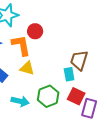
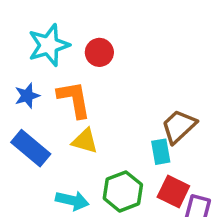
red circle: (35, 31) -> (99, 52), moved
brown trapezoid: (79, 60) -> (179, 126), turned 30

